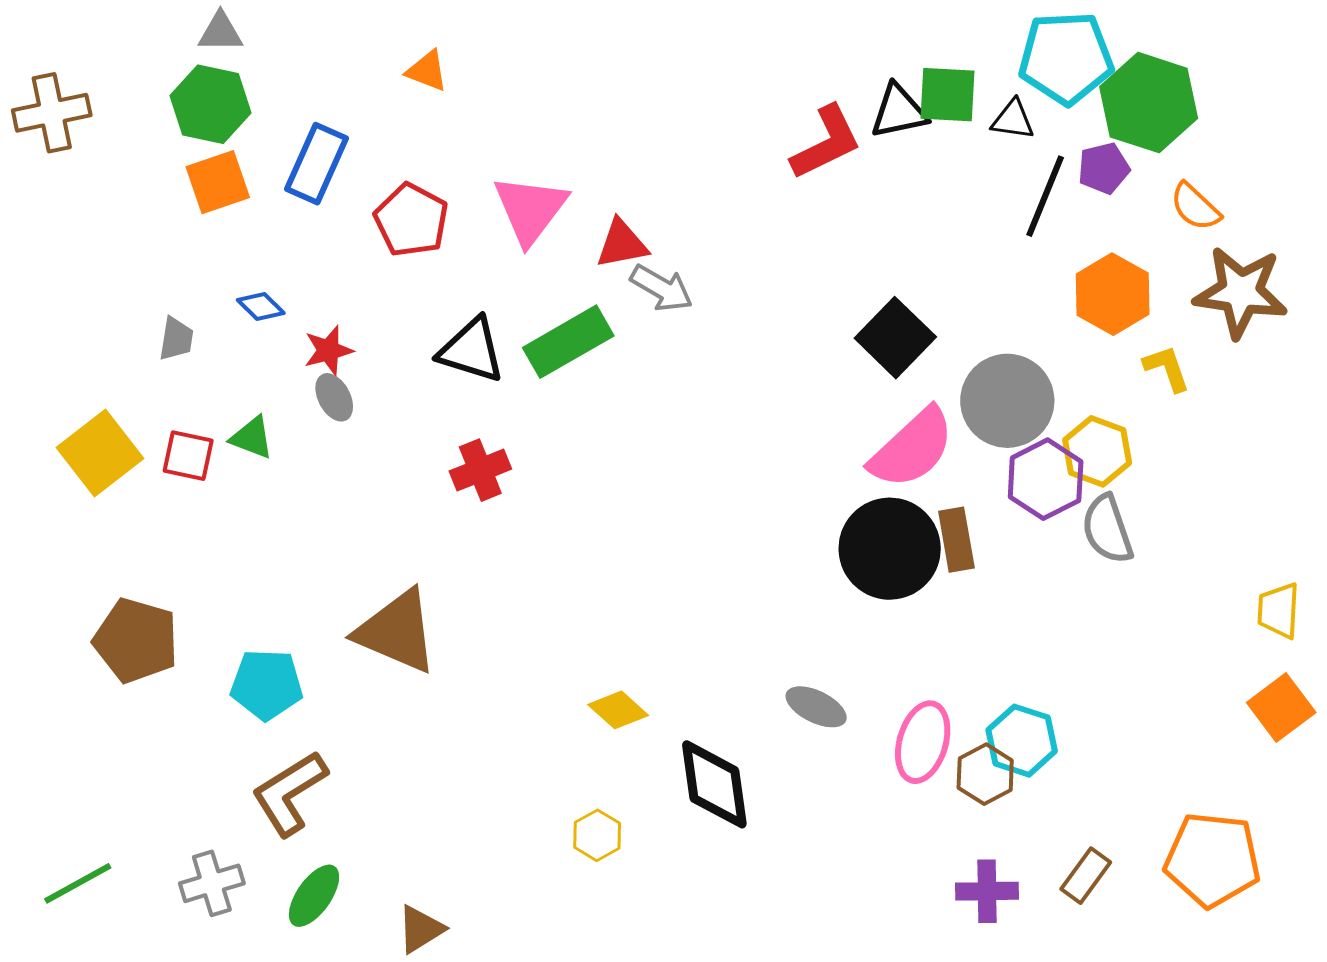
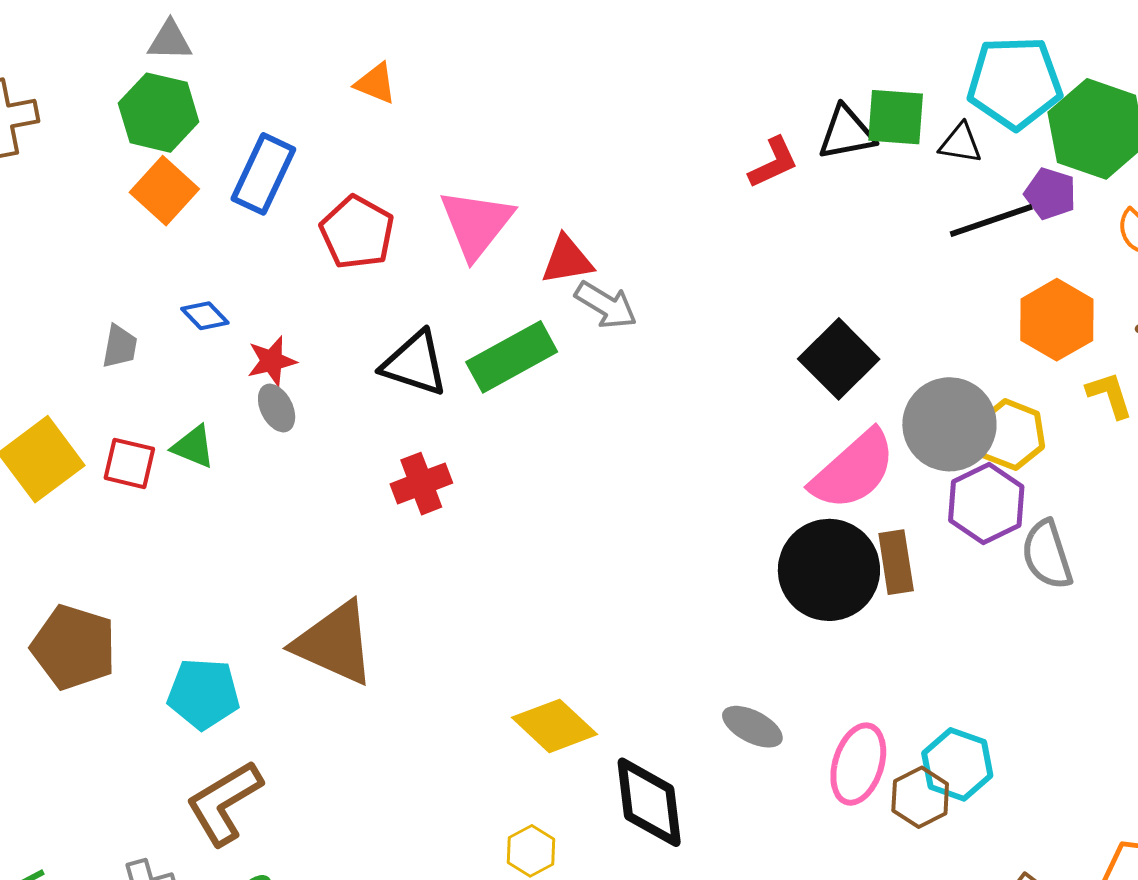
red L-shape: (826, 143) -> (773, 163), size x0.7
purple pentagon: (1104, 168) -> (1050, 194), turned 30
orange square: (218, 182) -> (164, 191), turned -30
black line: (1045, 196) -> (991, 220), turned 48
yellow hexagon: (1097, 451) -> (1010, 435), moved
yellow diamond: (618, 710) -> (554, 726), size x1.4

